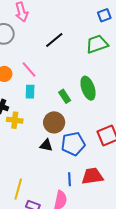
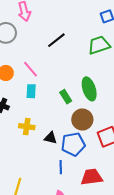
yellow cross: (15, 120) -> (27, 127), moved
brown circle: (54, 122) -> (82, 120), moved
black triangle: (46, 145) -> (51, 138), moved
blue line: (70, 179) -> (61, 167), moved

